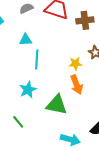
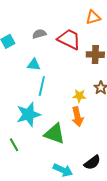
cyan star: (28, 90) -> (28, 114), size x1.4

